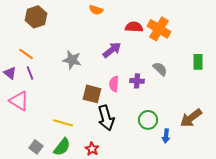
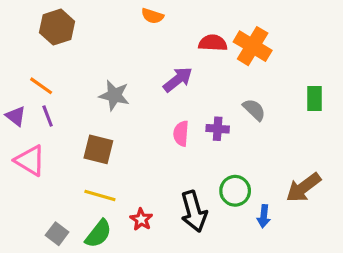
brown square: (92, 94) -> (98, 149), moved
black arrow: (106, 118) -> (194, 211), moved
red star: (92, 149) -> (141, 219), moved

